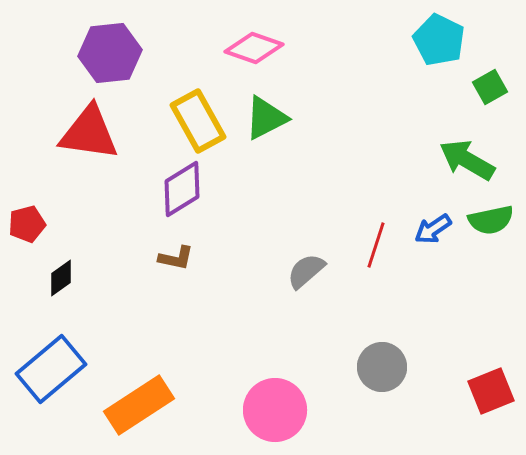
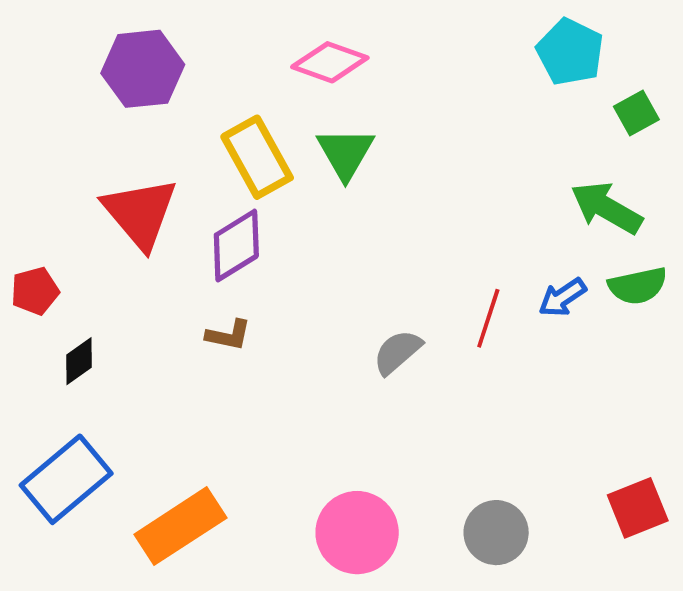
green triangle: (266, 118) -> (345, 153), turned -33
red triangle: (89, 133) -> (140, 213), moved, turned 42
gray circle: (382, 367) -> (496, 533), moved

